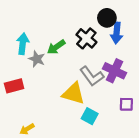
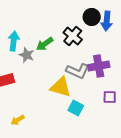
blue arrow: (117, 33) -> (107, 21), moved
purple cross: (114, 71) -> (99, 66), turned -35
gray L-shape: (92, 76) -> (78, 71), turned -30

